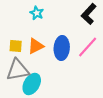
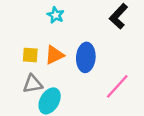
pink line: (88, 47) -> (117, 86), moved
gray triangle: (18, 70) -> (33, 84), size x0.7

